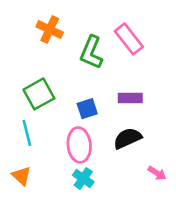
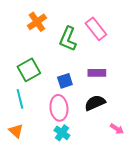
orange cross: (50, 30) -> (37, 22), turned 30

